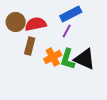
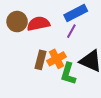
brown rectangle: (30, 46) -> (41, 60), moved
green L-shape: (68, 59) -> (68, 74), moved

